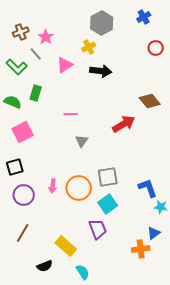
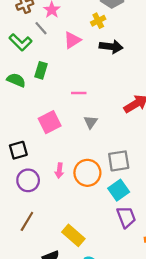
pink square: (23, 132) -> (50, 122), moved
purple trapezoid: (98, 229) -> (126, 217), moved

